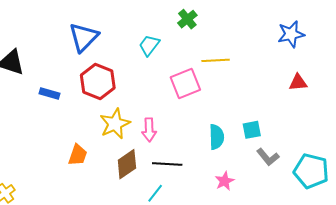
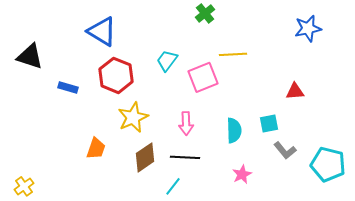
blue triangle: (84, 37) -> (102, 31), turned -44
cyan trapezoid: (149, 45) -> (167, 60), moved
red triangle: (298, 83) -> (295, 91), moved
pink arrow: (149, 130) -> (186, 123), moved

